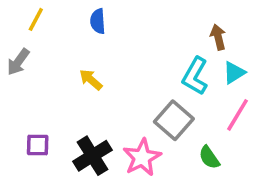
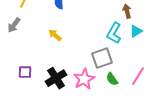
pink line: (238, 115) -> (138, 76), moved
gray square: (174, 120) -> (102, 58), turned 30
green semicircle: (209, 157) -> (112, 79), moved

